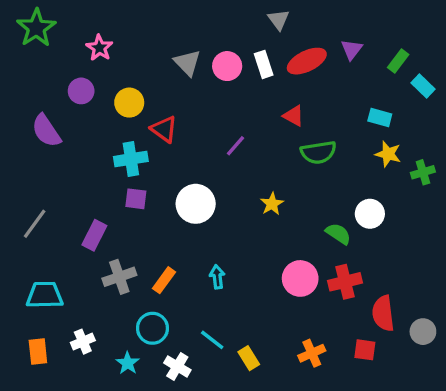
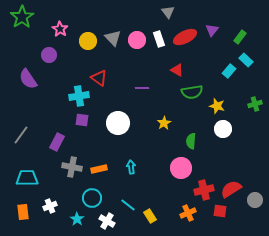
cyan rectangle: (423, 86) -> (246, 60), moved
yellow circle: (129, 103) -> (88, 41), moved
cyan rectangle: (380, 118) -> (229, 71), turned -64
purple line: (235, 146) -> (142, 88), turned 48
yellow star: (388, 154) -> (217, 106), moved
green semicircle: (338, 234) -> (191, 141), moved, turned -119
gray cross: (119, 277) -> (72, 167), turned 30
orange rectangle: (164, 280) -> (99, 169), turned 42
red cross: (345, 282) -> (204, 190), moved
red semicircle: (383, 313) -> (231, 189), turned 65

